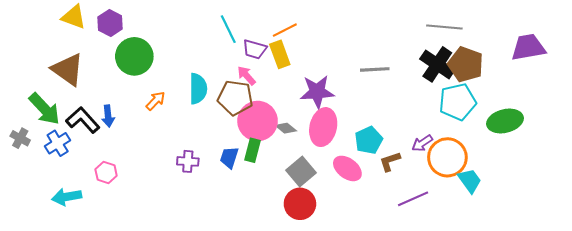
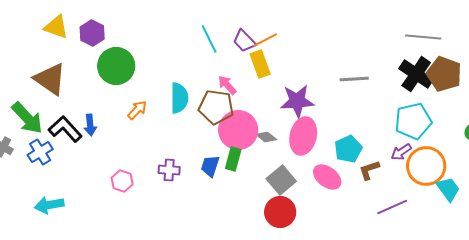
purple trapezoid: (255, 49) -> (244, 41), moved, turned 30
cyan pentagon: (458, 102) -> (413, 121), moved
pink hexagon: (106, 173) -> (122, 181), moved

